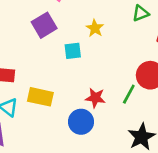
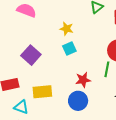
purple square: (44, 25) -> (31, 55), moved
cyan square: (73, 51) -> (69, 48), moved

